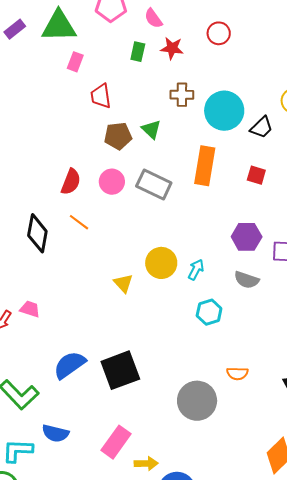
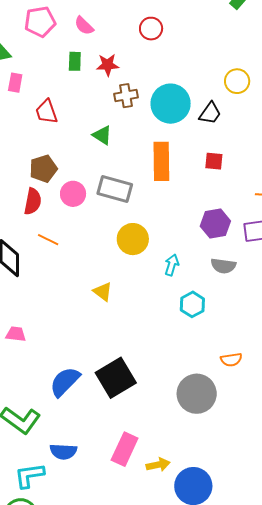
red star: (172, 48) -> (108, 65), moved
brown pentagon: (118, 136) -> (43, 169), moved
yellow circle: (161, 263) -> (133, 239), moved

